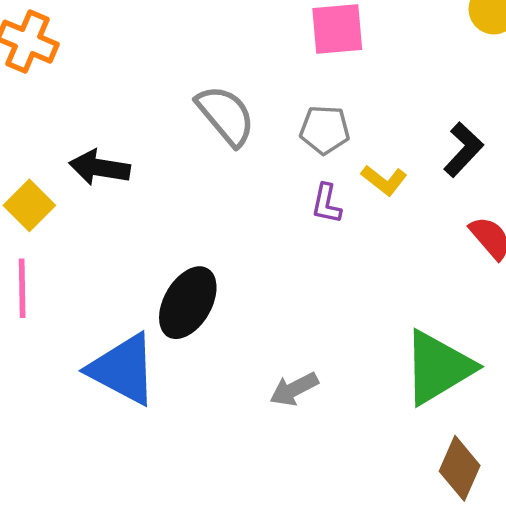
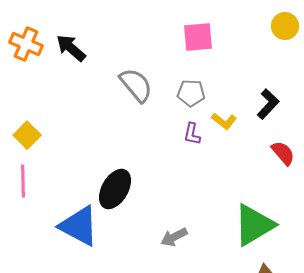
black arrow: (100, 168) -> (71, 48), moved, turned 32

